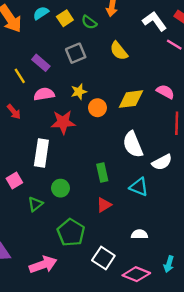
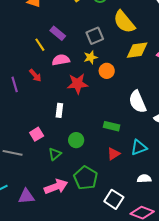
yellow semicircle: (119, 51) -> (124, 22), size x1.4
gray square: (76, 53) -> (95, 36), moved
yellow diamond: (131, 99) -> (137, 50), moved
white rectangle: (41, 153) -> (59, 110), size x0.6
green rectangle: (102, 172) -> (112, 126), turned -63
cyan triangle: (139, 187) -> (139, 147), moved, turned -42
pink arrow: (43, 265) -> (56, 187), moved

